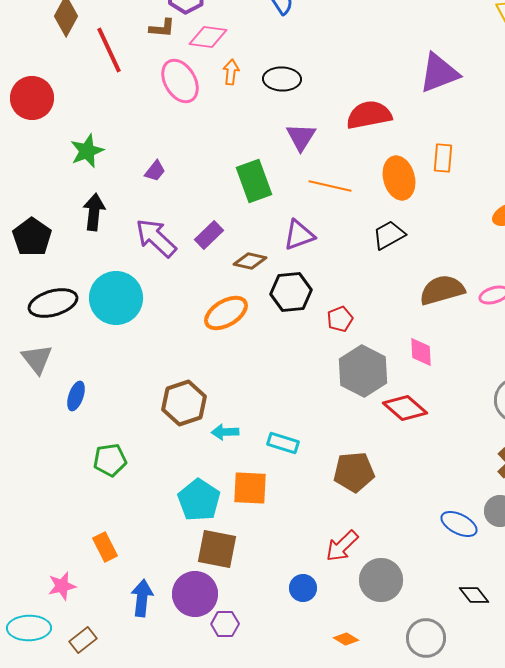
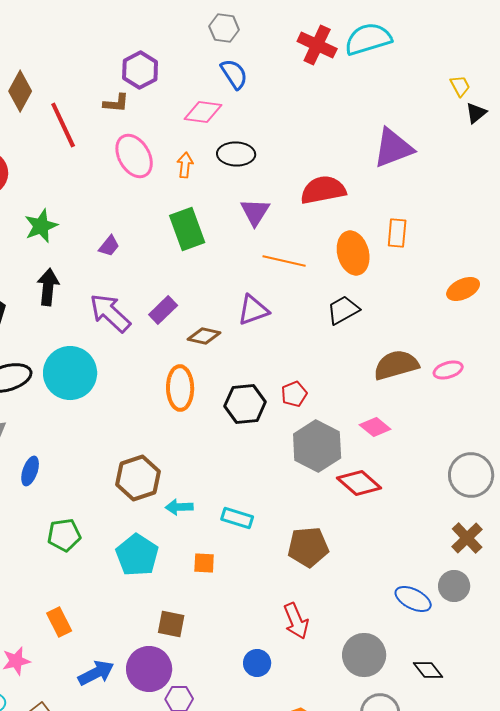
pink diamond: (208, 37) -> (203, 112), moved
orange arrow: (231, 72) -> (185, 165), moved
green rectangle: (254, 181) -> (187, 229), moved
black hexagon: (291, 292) -> (245, 404), moved
orange ellipse: (226, 313) -> (180, 388), turned -60
pink diamond: (421, 352) -> (375, 427), turned -48
orange square: (250, 488) -> (204, 563), size x0.6
cyan pentagon: (199, 500) -> (137, 555), moved
red arrow: (342, 546) -> (296, 621), turned -69
brown square: (217, 549) -> (171, 624), size x0.7
gray circle: (381, 580) -> (364, 655), moved
blue arrow: (142, 598) -> (96, 673), turned 57

